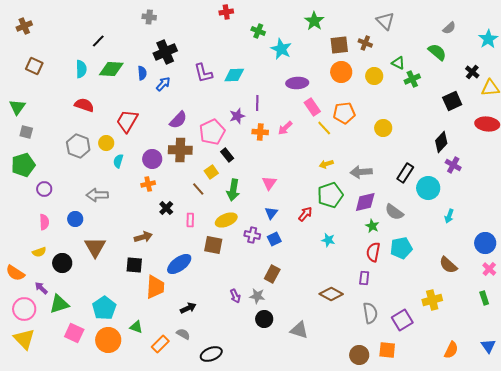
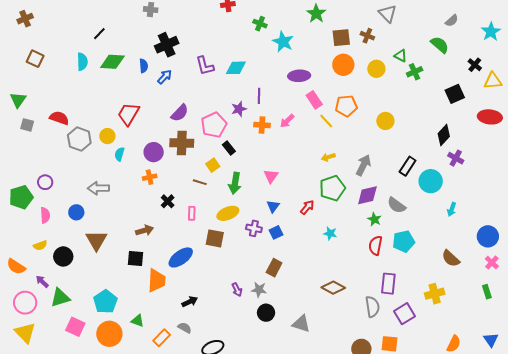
red semicircle: (84, 105) -> (59, 118), moved
green pentagon: (23, 165) -> (21, 197), moved
gray arrow: (361, 172) -> (363, 165), turned 120
brown line: (198, 189) -> (200, 182), turned -32
purple rectangle: (364, 278) -> (388, 284), moved, size x1.5

